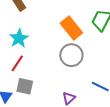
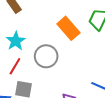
gray circle: (71, 55) -> (46, 56), moved

